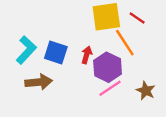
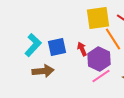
blue square: (56, 52) -> (57, 47), turned -30
red arrow: (87, 55) -> (82, 49), turned -40

